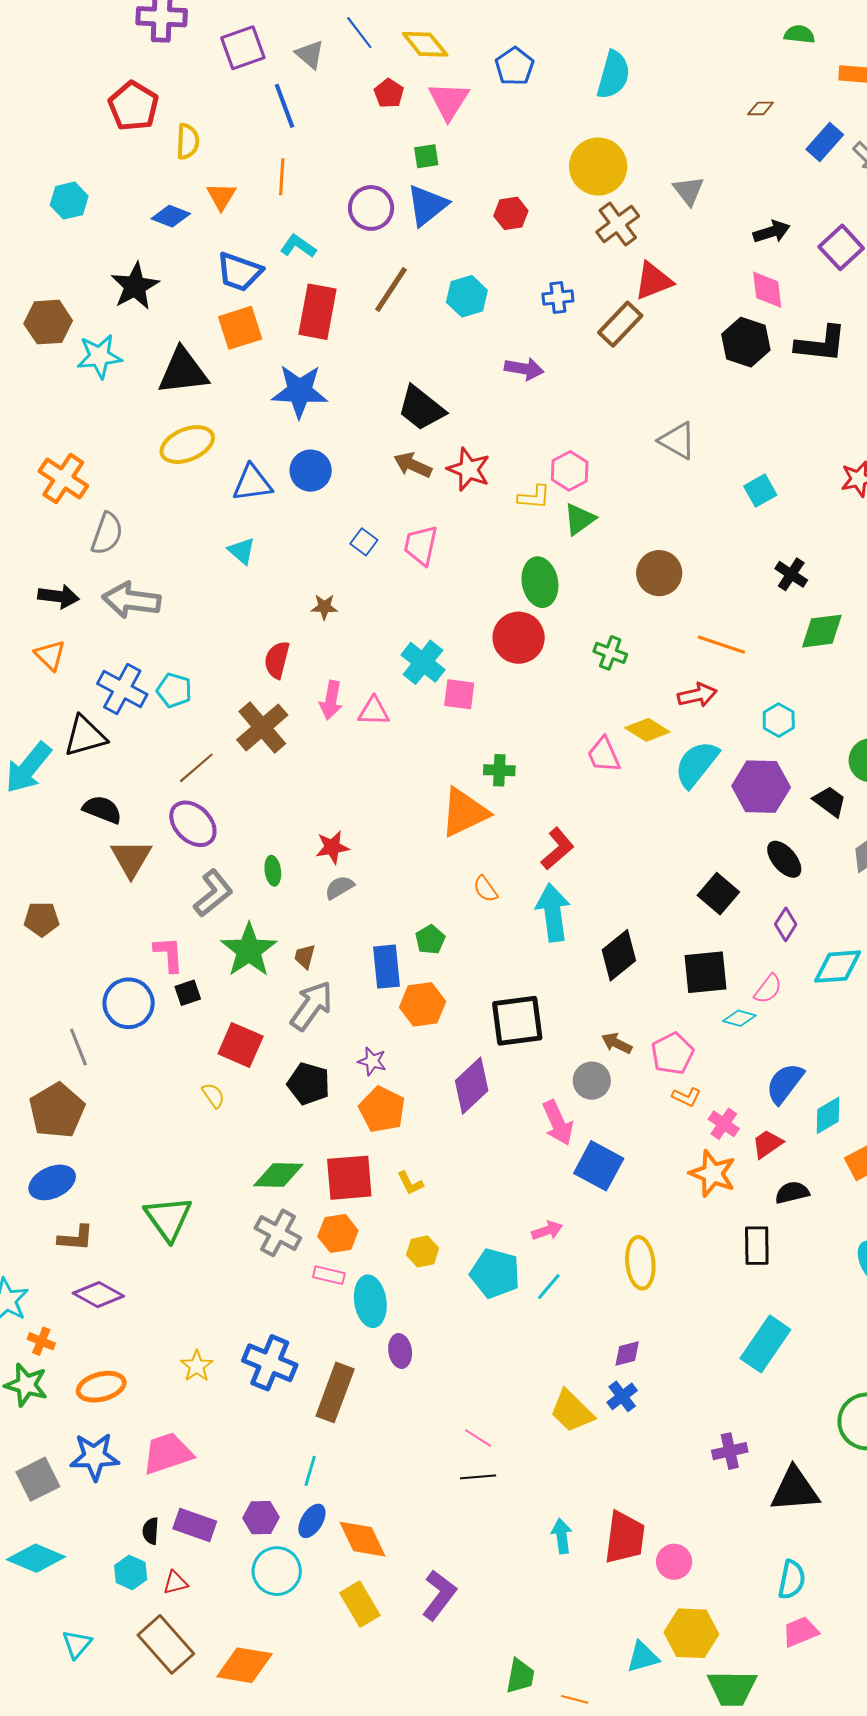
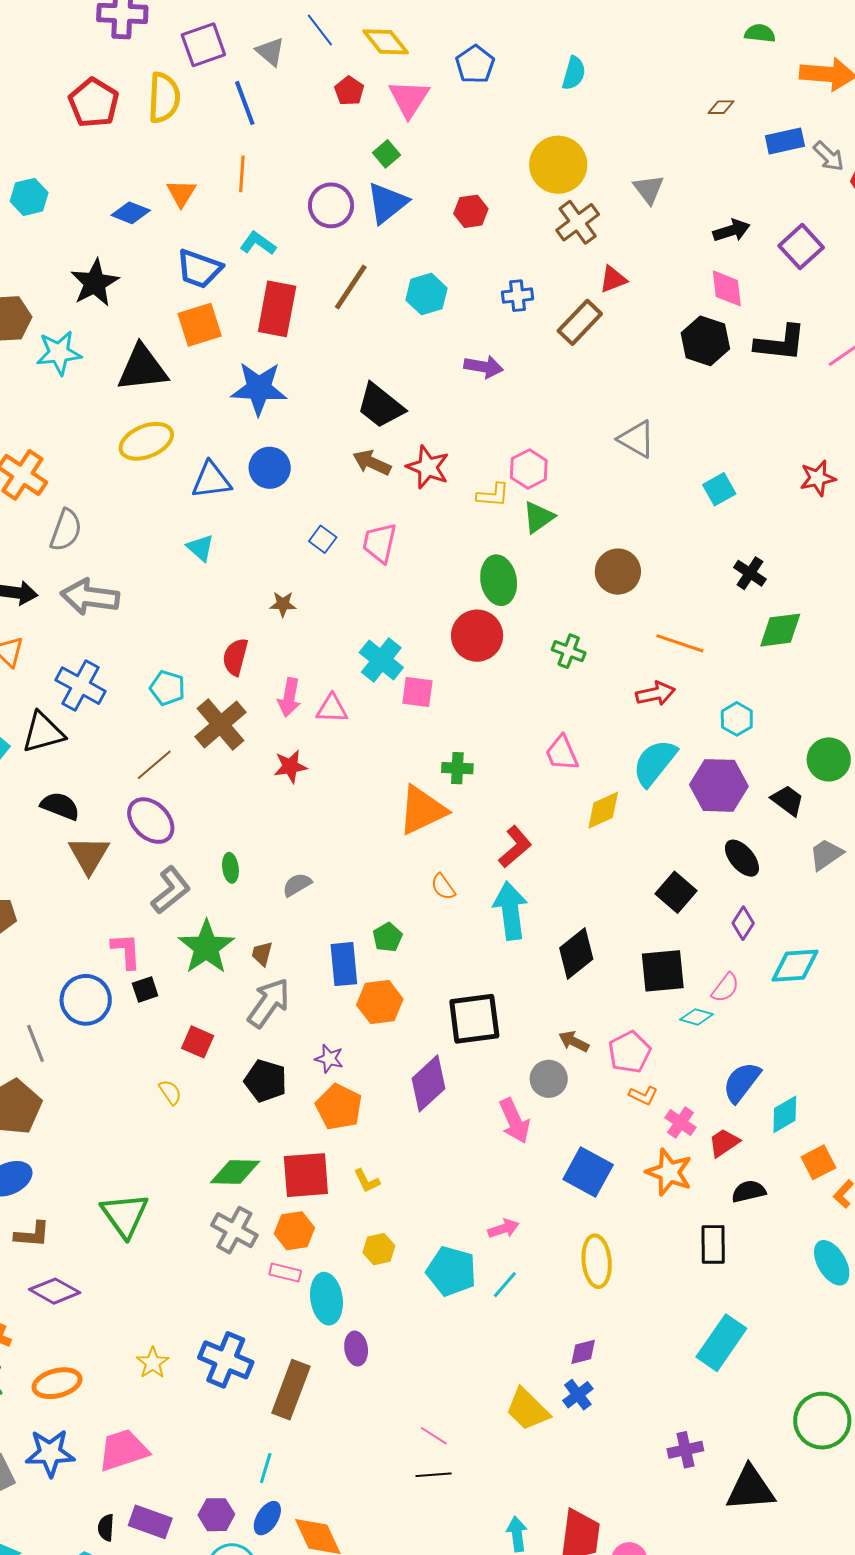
cyan semicircle: (613, 75) -> (574, 73), size x0.7
yellow semicircle: (188, 141) -> (164, 98), moved, size x1.4
blue rectangle: (825, 142) -> (785, 141), turned 36
green square: (426, 156) -> (386, 154), turned -32
red triangle: (653, 281) -> (613, 279), size x0.7
cyan pentagon: (174, 690) -> (167, 688), moved
yellow diamond: (647, 730) -> (603, 810), moved, turned -57
red star: (332, 847) -> (290, 766), moved
red square: (241, 1045) -> (198, 1042), size x0.7
blue square: (599, 1166) -> (588, 1172), moved

